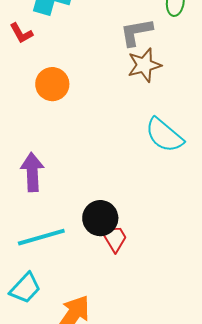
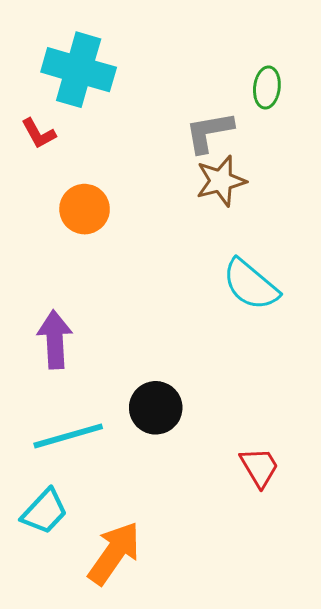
red trapezoid: (114, 238) -> (259, 467), moved

